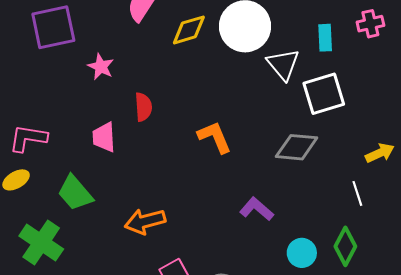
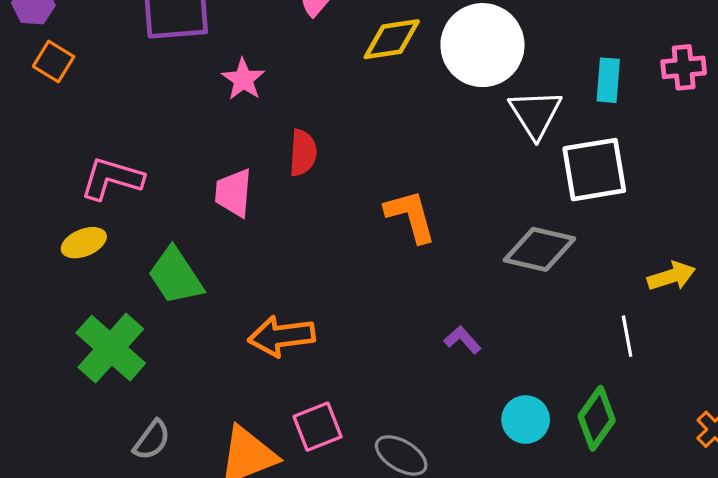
purple L-shape: (257, 209) -> (463, 340), size x0.7

